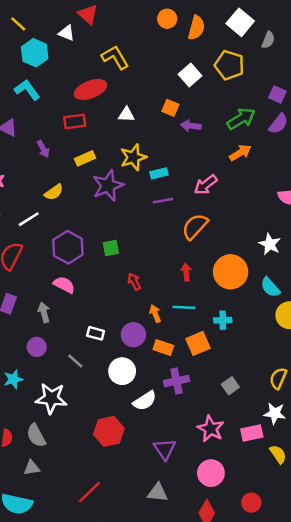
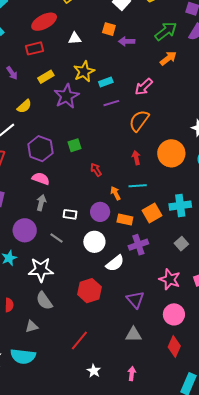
gray arrow: (44, 312) -> (41, 203), moved, turned 35
cyan cross: (223, 320) -> (180, 206), moved, size x1.5
purple circle: (37, 347) -> (25, 230), size x1.5
gray semicircle: (36, 436) -> (44, 301), moved

